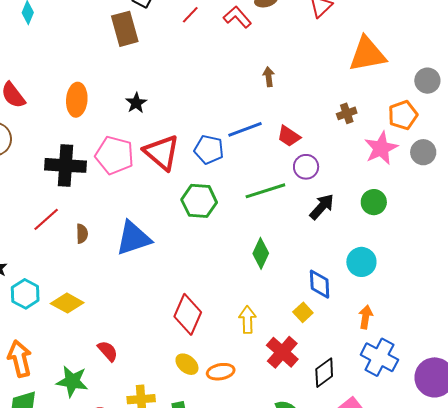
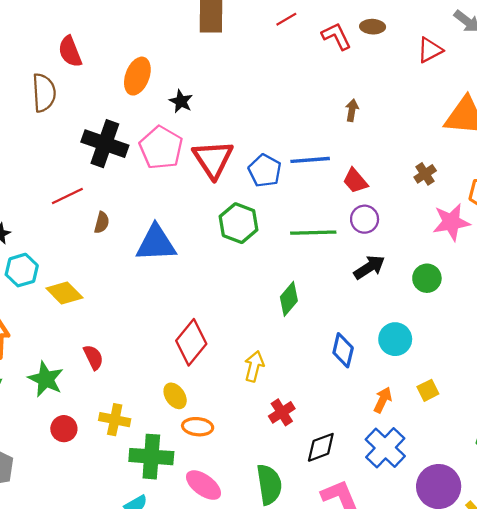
black star: (136, 103) -> (181, 101), moved, turned -30
brown cross: (347, 113) -> (425, 174), turned -30
yellow square: (303, 312) -> (428, 390), moved
red cross: (282, 352) -> (282, 412), size x0.7
orange ellipse: (221, 372) -> (198, 427), moved

